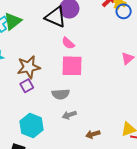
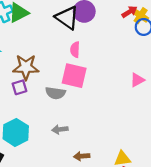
pink semicircle: (68, 43) -> (75, 50), turned 40
gray semicircle: (61, 94) -> (56, 93), moved

